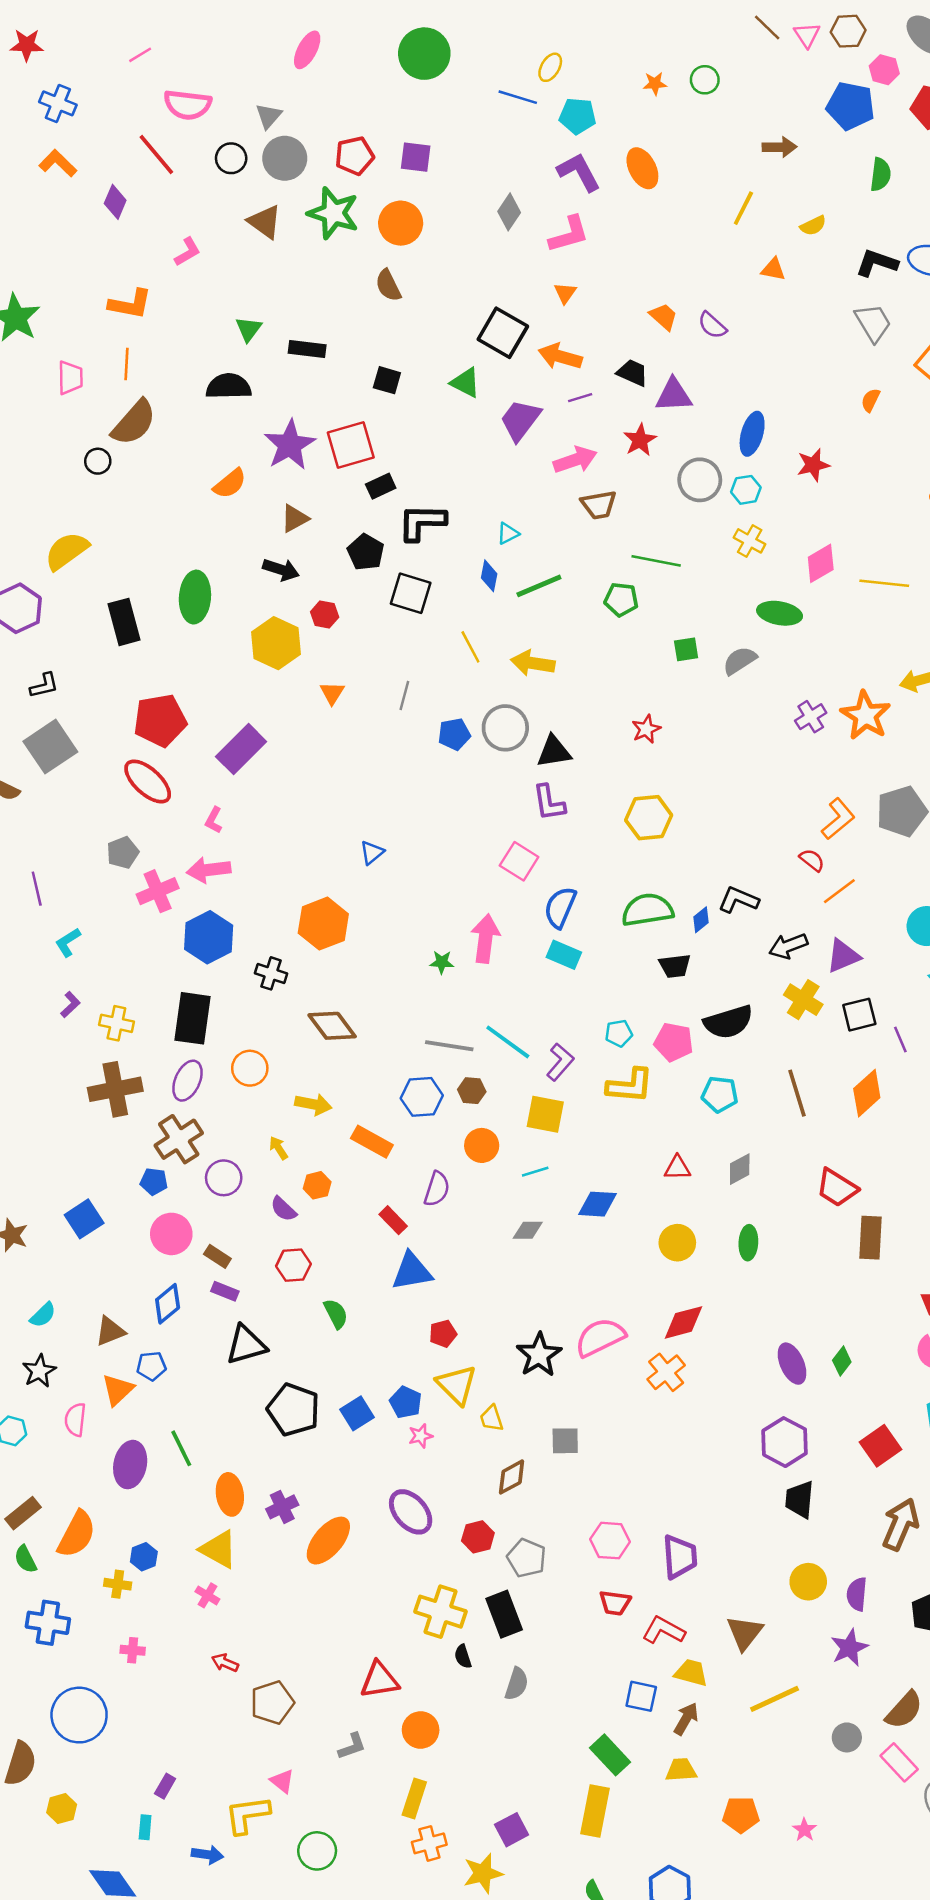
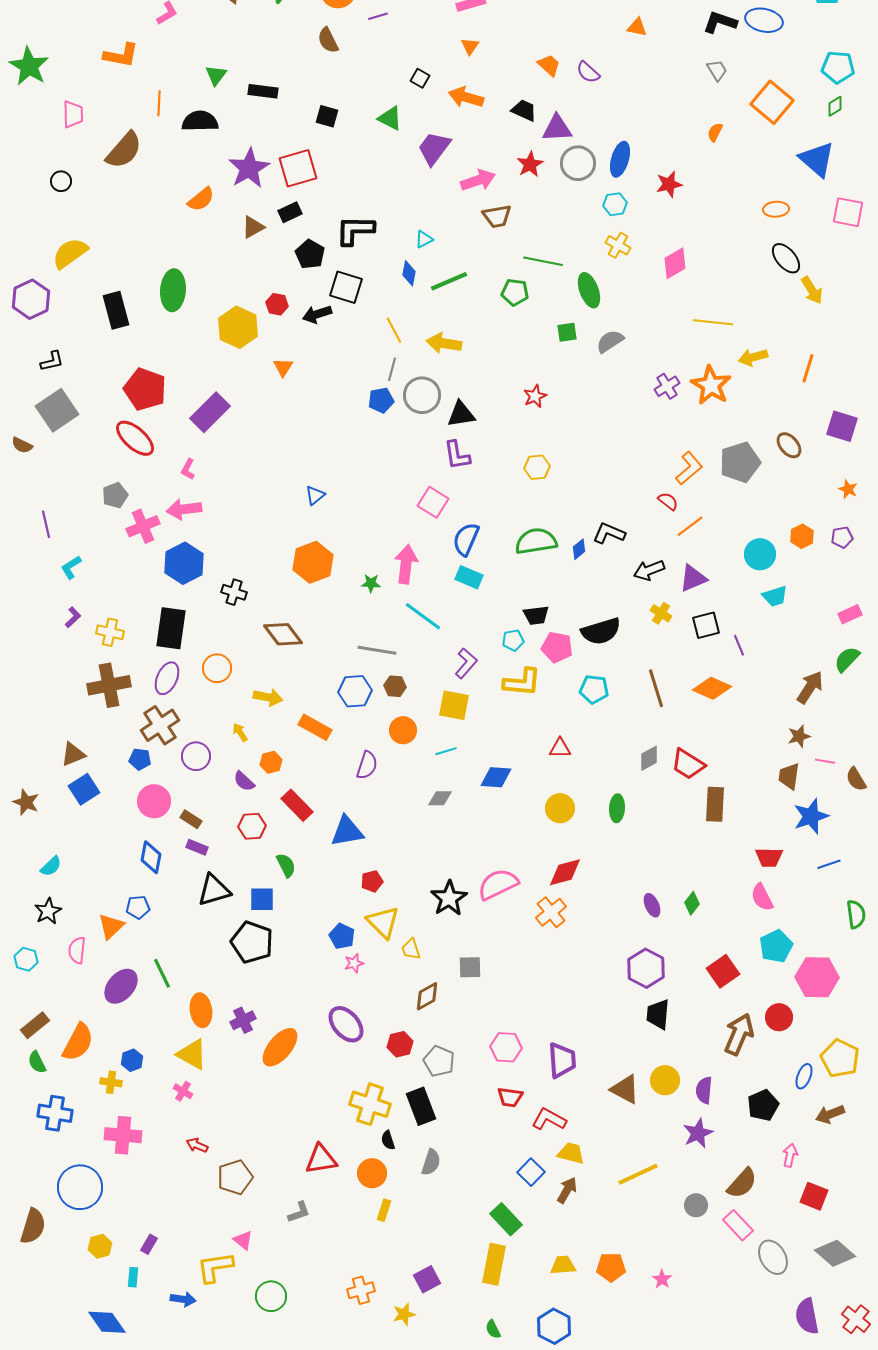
gray trapezoid: (873, 323) -> (717, 70), size x0.7
black square: (503, 333) -> (420, 78), size x0.5
orange line: (126, 364) -> (159, 103), moved
purple line: (580, 398) -> (378, 16), moved
black circle: (98, 461) -> (61, 181), moved
gray circle: (700, 480) -> (578, 163), moved
black rectangle: (381, 486) -> (290, 212), moved
black arrow: (281, 570) -> (317, 314), moved, turned 144
yellow line: (884, 583) -> (713, 322), moved
green ellipse: (780, 613) -> (589, 290), moved, turned 60
gray line: (404, 695) -> (392, 369), moved
red pentagon: (160, 720) -> (145, 389), turned 30
yellow hexagon: (649, 818) -> (537, 467), size x0.7
orange hexagon: (323, 924) -> (313, 562), moved
black trapezoid: (675, 966) -> (536, 615), moved
yellow cross: (803, 1000) -> (661, 613), size x0.7
cyan line: (508, 1042) -> (423, 616), moved
orange diamond: (867, 1093) -> (712, 688), turned 66
gray diamond: (740, 1169) -> (649, 758), moved
red rectangle: (393, 1220) -> (297, 805), moved, size x1.4
blue diamond: (168, 1304) -> (151, 857), turned -40
brown triangle: (110, 1331) -> (73, 754), moved
purple ellipse: (792, 1364) -> (652, 905), size x0.7
blue square: (357, 1413) -> (262, 899), moved, turned 32
purple ellipse: (130, 1465) -> (121, 986), turned 30
brown triangle: (745, 1633) -> (625, 1089), moved, turned -40
pink cross: (133, 1650) -> (123, 1135), size x1.8
blue square: (641, 1696) -> (531, 1172), turned 32
orange circle: (421, 1730) -> (372, 1173), moved
yellow trapezoid: (681, 1770) -> (563, 1265), moved
yellow rectangle: (414, 1799) -> (384, 1210), moved, size x0.7
yellow hexagon: (62, 1809) -> (100, 1246), moved
yellow star: (483, 1873) -> (404, 1314), size x0.7

